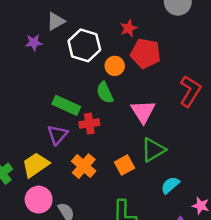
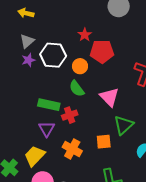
purple star: (34, 43) -> (28, 60), moved
orange square: (125, 165) -> (104, 142), turned 35

